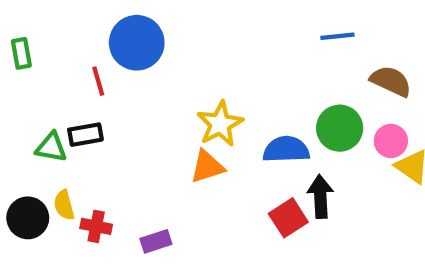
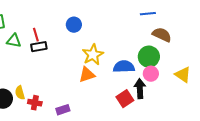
blue circle: (137, 43) -> (74, 25), moved, size x0.6
brown semicircle: (391, 81) -> (162, 35), moved
black rectangle: (85, 135) -> (39, 47), moved
pink circle: (391, 141) -> (151, 74), moved
green triangle: (51, 147) -> (14, 41), moved

